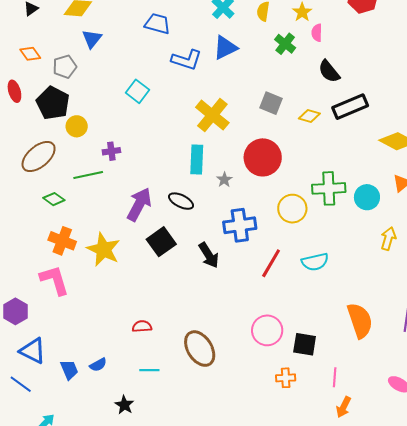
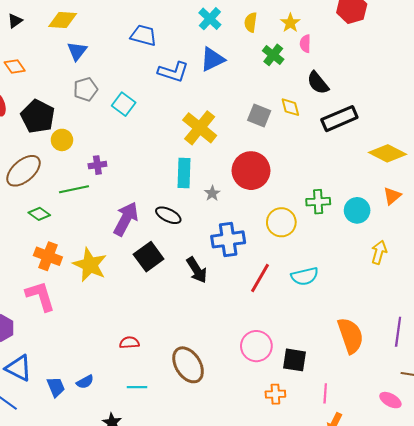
gray pentagon: (65, 67) -> (86, 89), moved
yellow diamond: (309, 116) -> (290, 107), moved, turned 60
green cross: (329, 188) -> (318, 202), size x0.7

